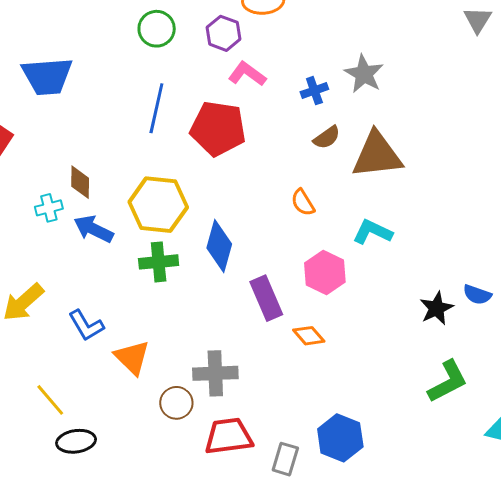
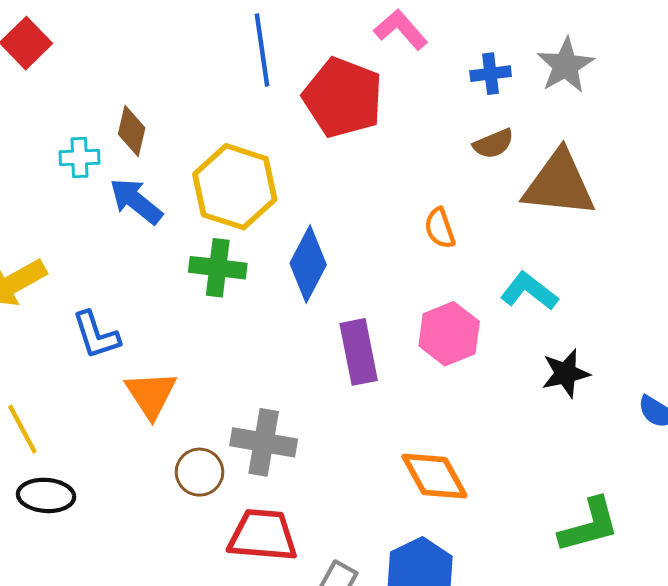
blue line: (156, 108) -> (262, 50), turned -33
black star: (436, 308) -> (566, 373), moved
orange diamond: (309, 336) -> (434, 476), moved, size x1.5

